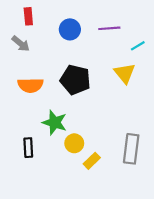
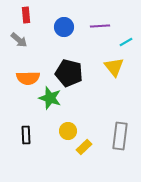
green star: (55, 122) -> (50, 98), moved

